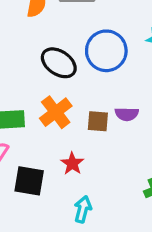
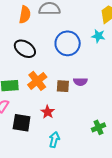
black ellipse: (59, 63) -> (25, 49), moved

